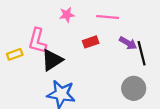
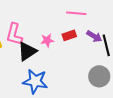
pink star: (67, 15) -> (47, 40), moved
red rectangle: (91, 42) -> (69, 35), moved

